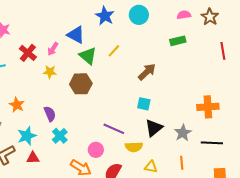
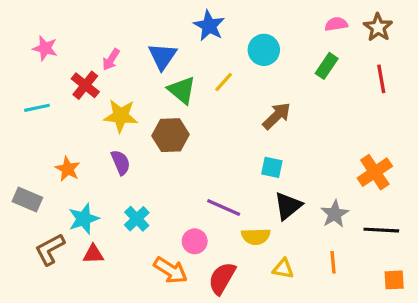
cyan circle: (139, 15) -> (264, 50), moved
blue triangle: (76, 35) -> (162, 56), turned 36
green rectangle: (178, 41) -> (327, 66), turned -42
pink arrow: (53, 49) -> (111, 60), moved
red line: (223, 51) -> (381, 79), moved
yellow star: (50, 72) -> (121, 116), size x1.5
orange cross: (208, 107) -> (375, 172), turned -30
purple semicircle: (50, 114) -> (121, 162), moved

